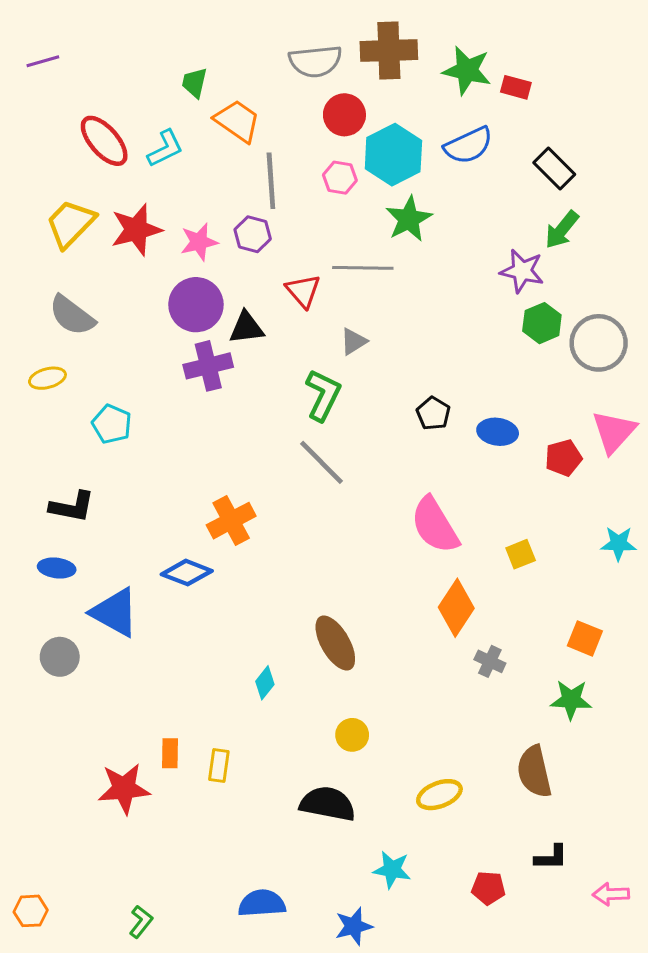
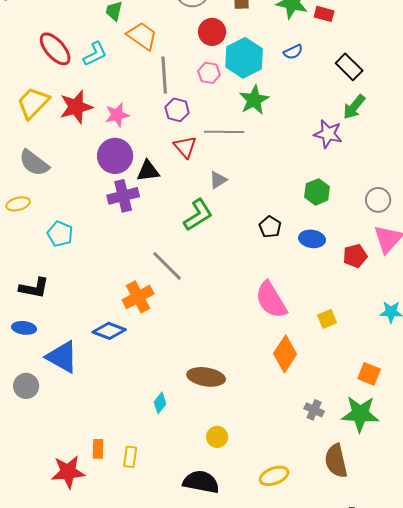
blue semicircle: (468, 145) -> (293, 52), size x0.6
purple hexagon: (253, 234) -> (177, 110), moved
green hexagon: (542, 323) -> (317, 192), moved
gray circle: (599, 343) -> (378, 200), moved, size x0.7
green L-shape: (323, 395) -> (198, 215), turned 32
gray line: (322, 462) -> (167, 266), moved
brown ellipse: (335, 643) -> (206, 377), turned -51
gray cross: (490, 661) -> (314, 410), moved
green star: (571, 700) -> (360, 414), size x1.4

